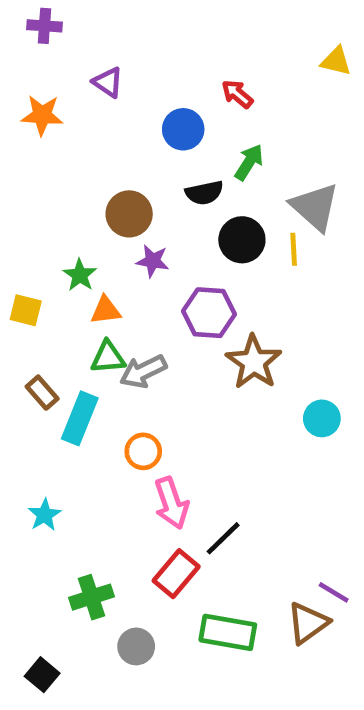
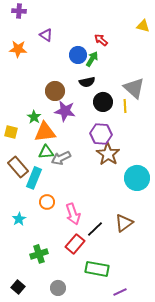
green arrow: (249, 162) -> (92, 59), moved
purple star: (153, 261) -> (65, 111), size x1.5
orange triangle: (106, 310) -> (45, 132), size x1.6
purple hexagon: (209, 313) -> (101, 134), moved
brown rectangle: (42, 393) -> (18, 167), size x1.5
cyan circle: (322, 418) -> (137, 178), size x1.6
orange circle: (143, 451) -> (47, 202), moved
purple line: (334, 592) -> (120, 292), moved, turned -56
brown triangle: (308, 623) -> (124, 223), moved
gray circle: (136, 646) -> (58, 288), moved

